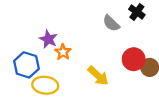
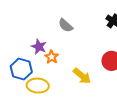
gray semicircle: (111, 23) -> (66, 25), moved

